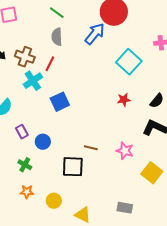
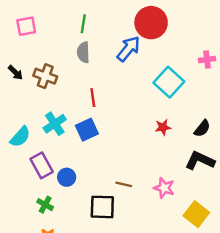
green line: (57, 13) -> (83, 24), turned 63
red line: (50, 64) -> (93, 98), moved, turned -35
cyan cross: (33, 81) -> (55, 124), moved
purple rectangle: (22, 132) -> (42, 165), size x1.5

